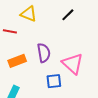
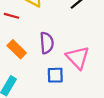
orange rectangle: (17, 61) -> (17, 49), turned 60

